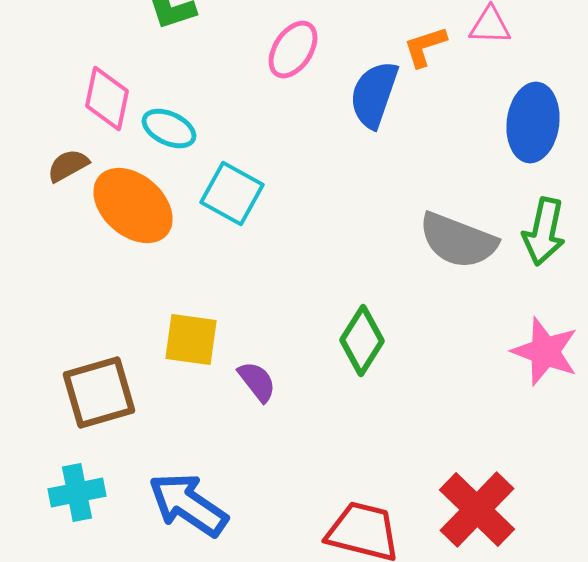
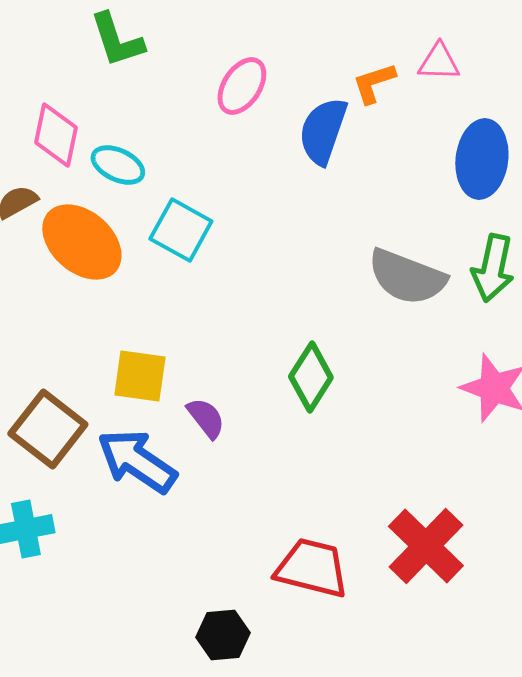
brown square: (99, 392) -> (48, 429), turned -36
blue arrow: (188, 504) -> (137, 461), moved

